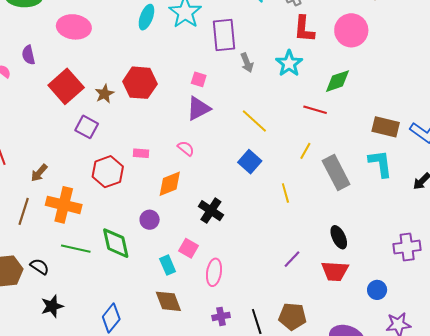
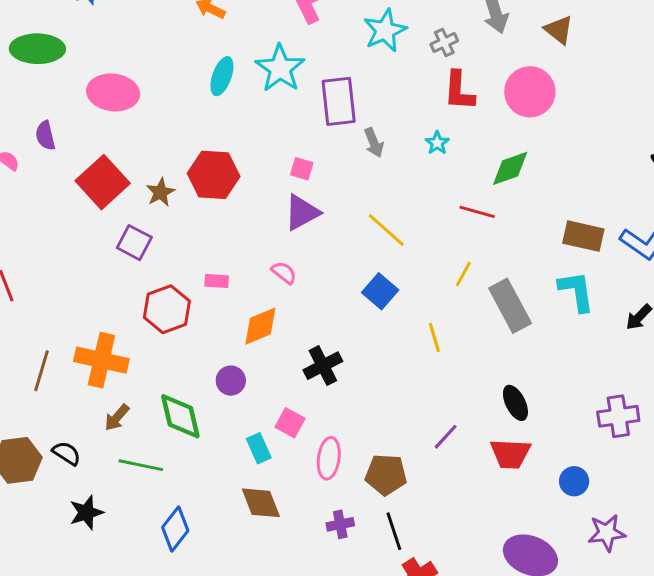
cyan star: (289, 63) -> (437, 143), size x0.6
brown arrow: (39, 173) -> (117, 417), moved
black cross: (211, 211) -> (323, 366), turned 30
green line: (76, 249) -> (141, 465), moved
brown pentagon: (292, 317) -> (386, 475), moved

